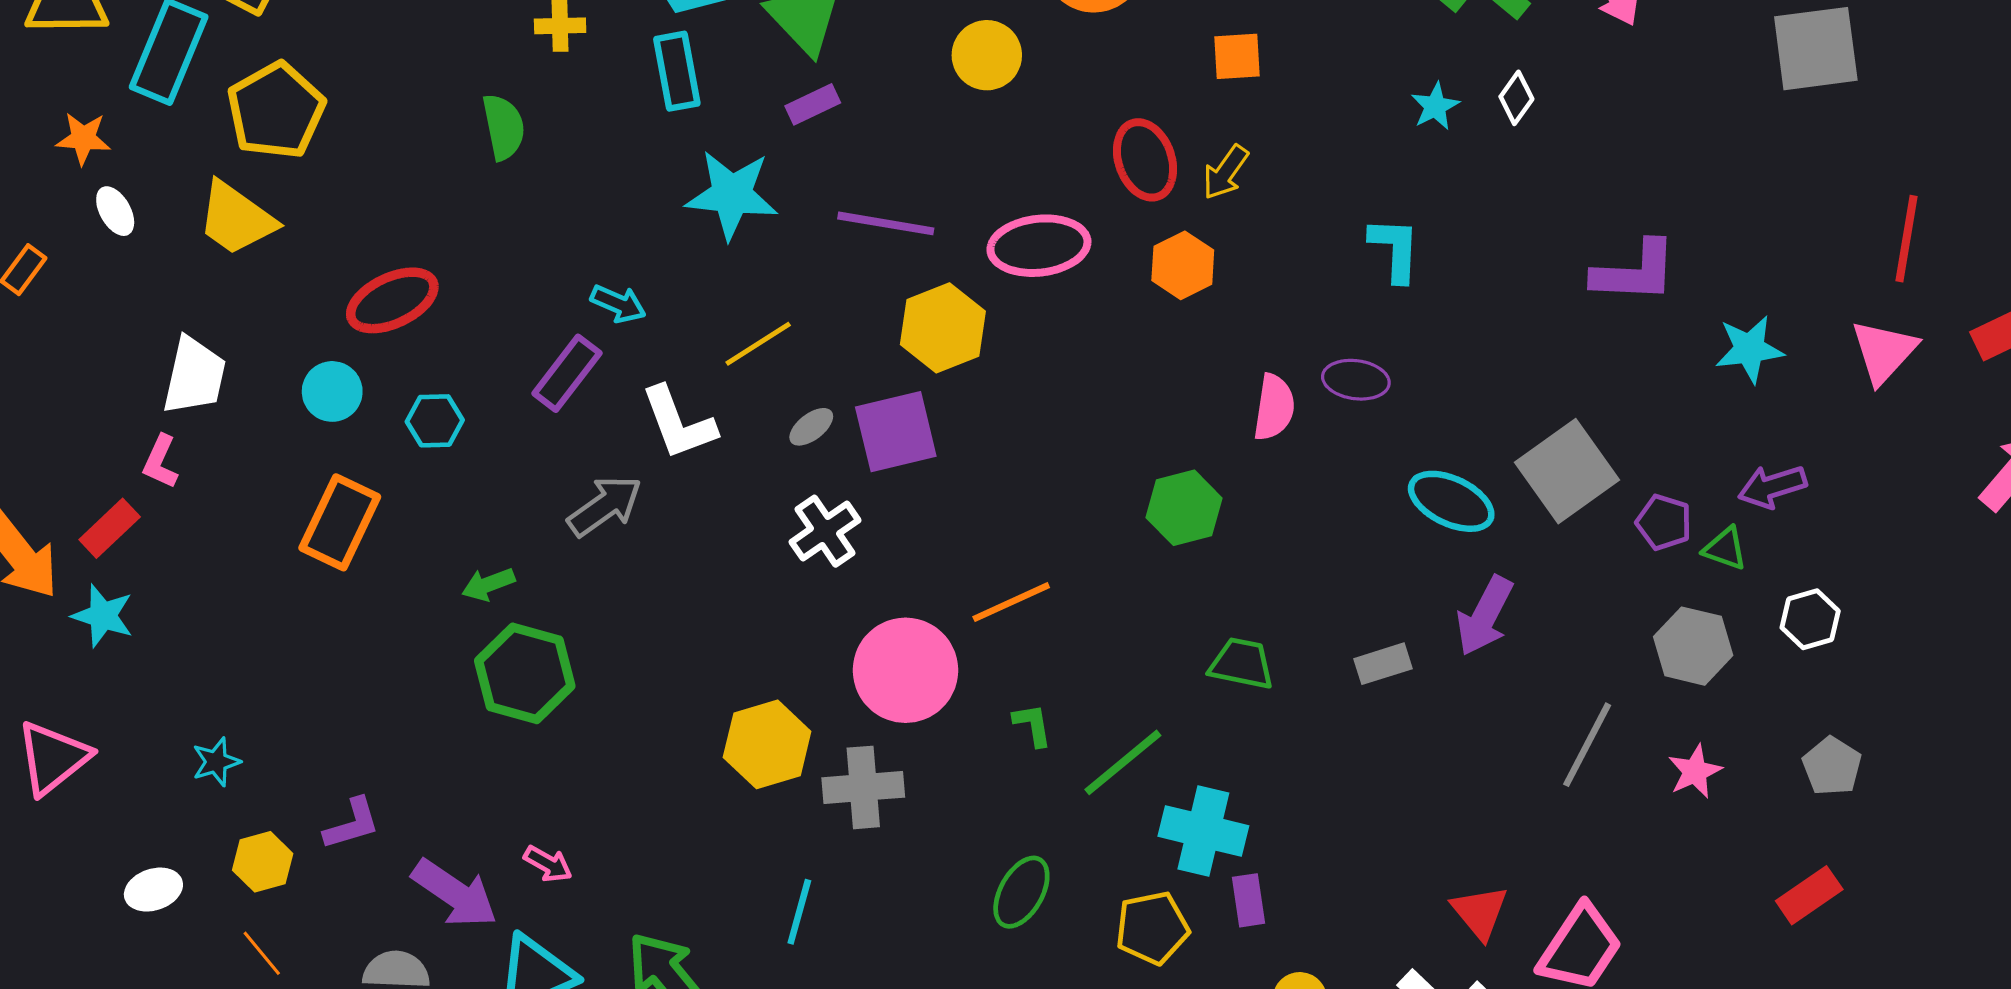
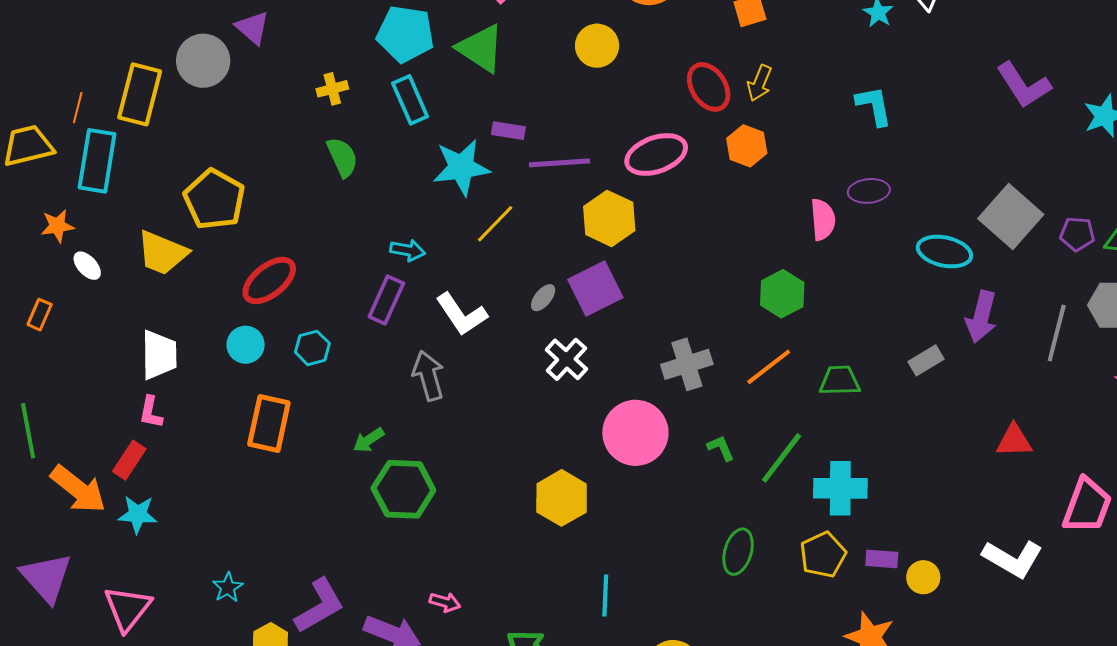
purple rectangle: (813, 104) -> (508, 131), moved, turned 48
yellow pentagon: (276, 111) -> (214, 199), moved
green semicircle: (504, 127) -> (342, 157), moved
purple L-shape: (1635, 272) -> (1024, 85), turned 68
yellow line: (758, 344) -> (495, 224), moved
gray arrow: (605, 506) -> (428, 376), turned -57
orange line: (1011, 602) -> (769, 367), moved
gray line: (1587, 745) -> (1057, 333), moved
gray cross: (863, 787) -> (687, 364), moved
purple L-shape: (352, 824) -> (319, 606), size x1.5
purple rectangle: (1248, 900) -> (882, 559), moved, turned -64
red triangle: (1480, 912) -> (1014, 441), moved, turned -39

